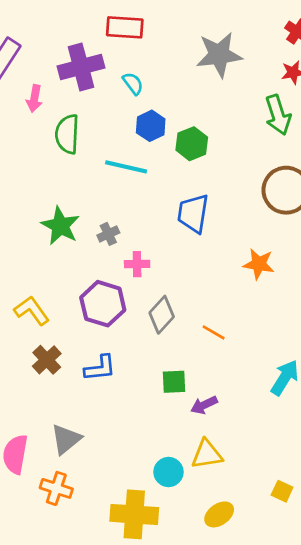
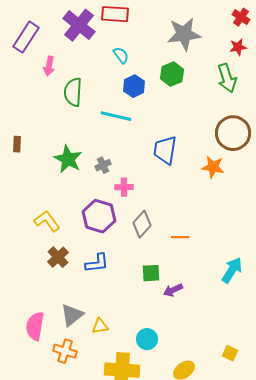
purple cross: (81, 67) -> (79, 25), moved, turned -36
green hexagon: (192, 144) -> (172, 74), moved
orange star: (259, 264) -> (213, 167), moved
orange line: (214, 332) -> (180, 237), turned -30
yellow triangle: (207, 454) -> (100, 326), moved, size x0.7

